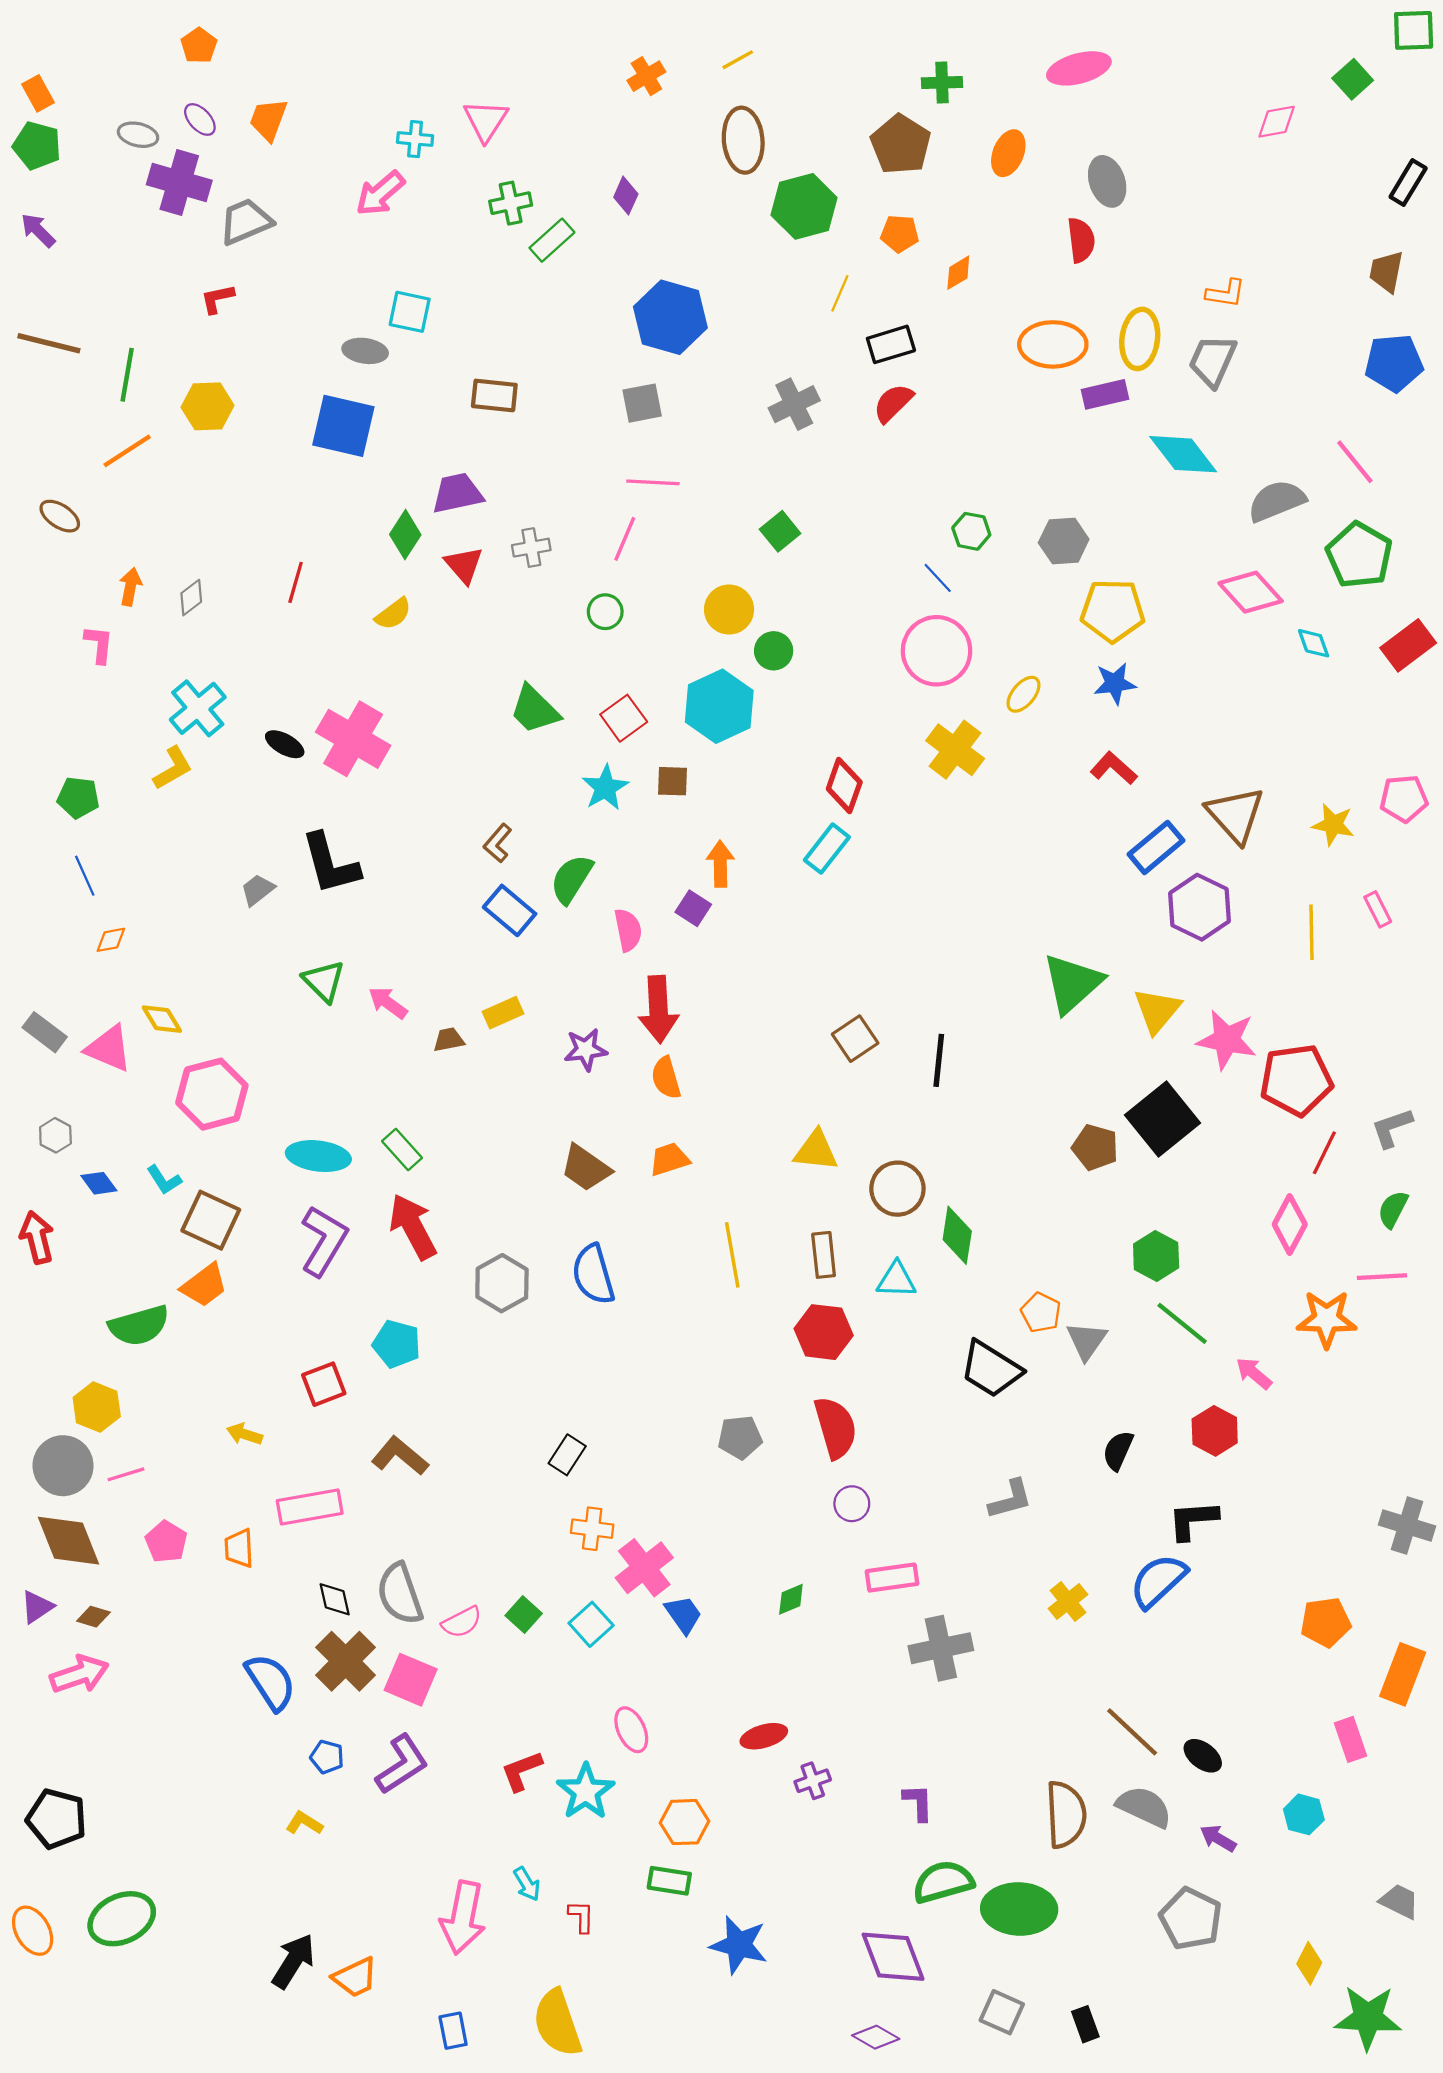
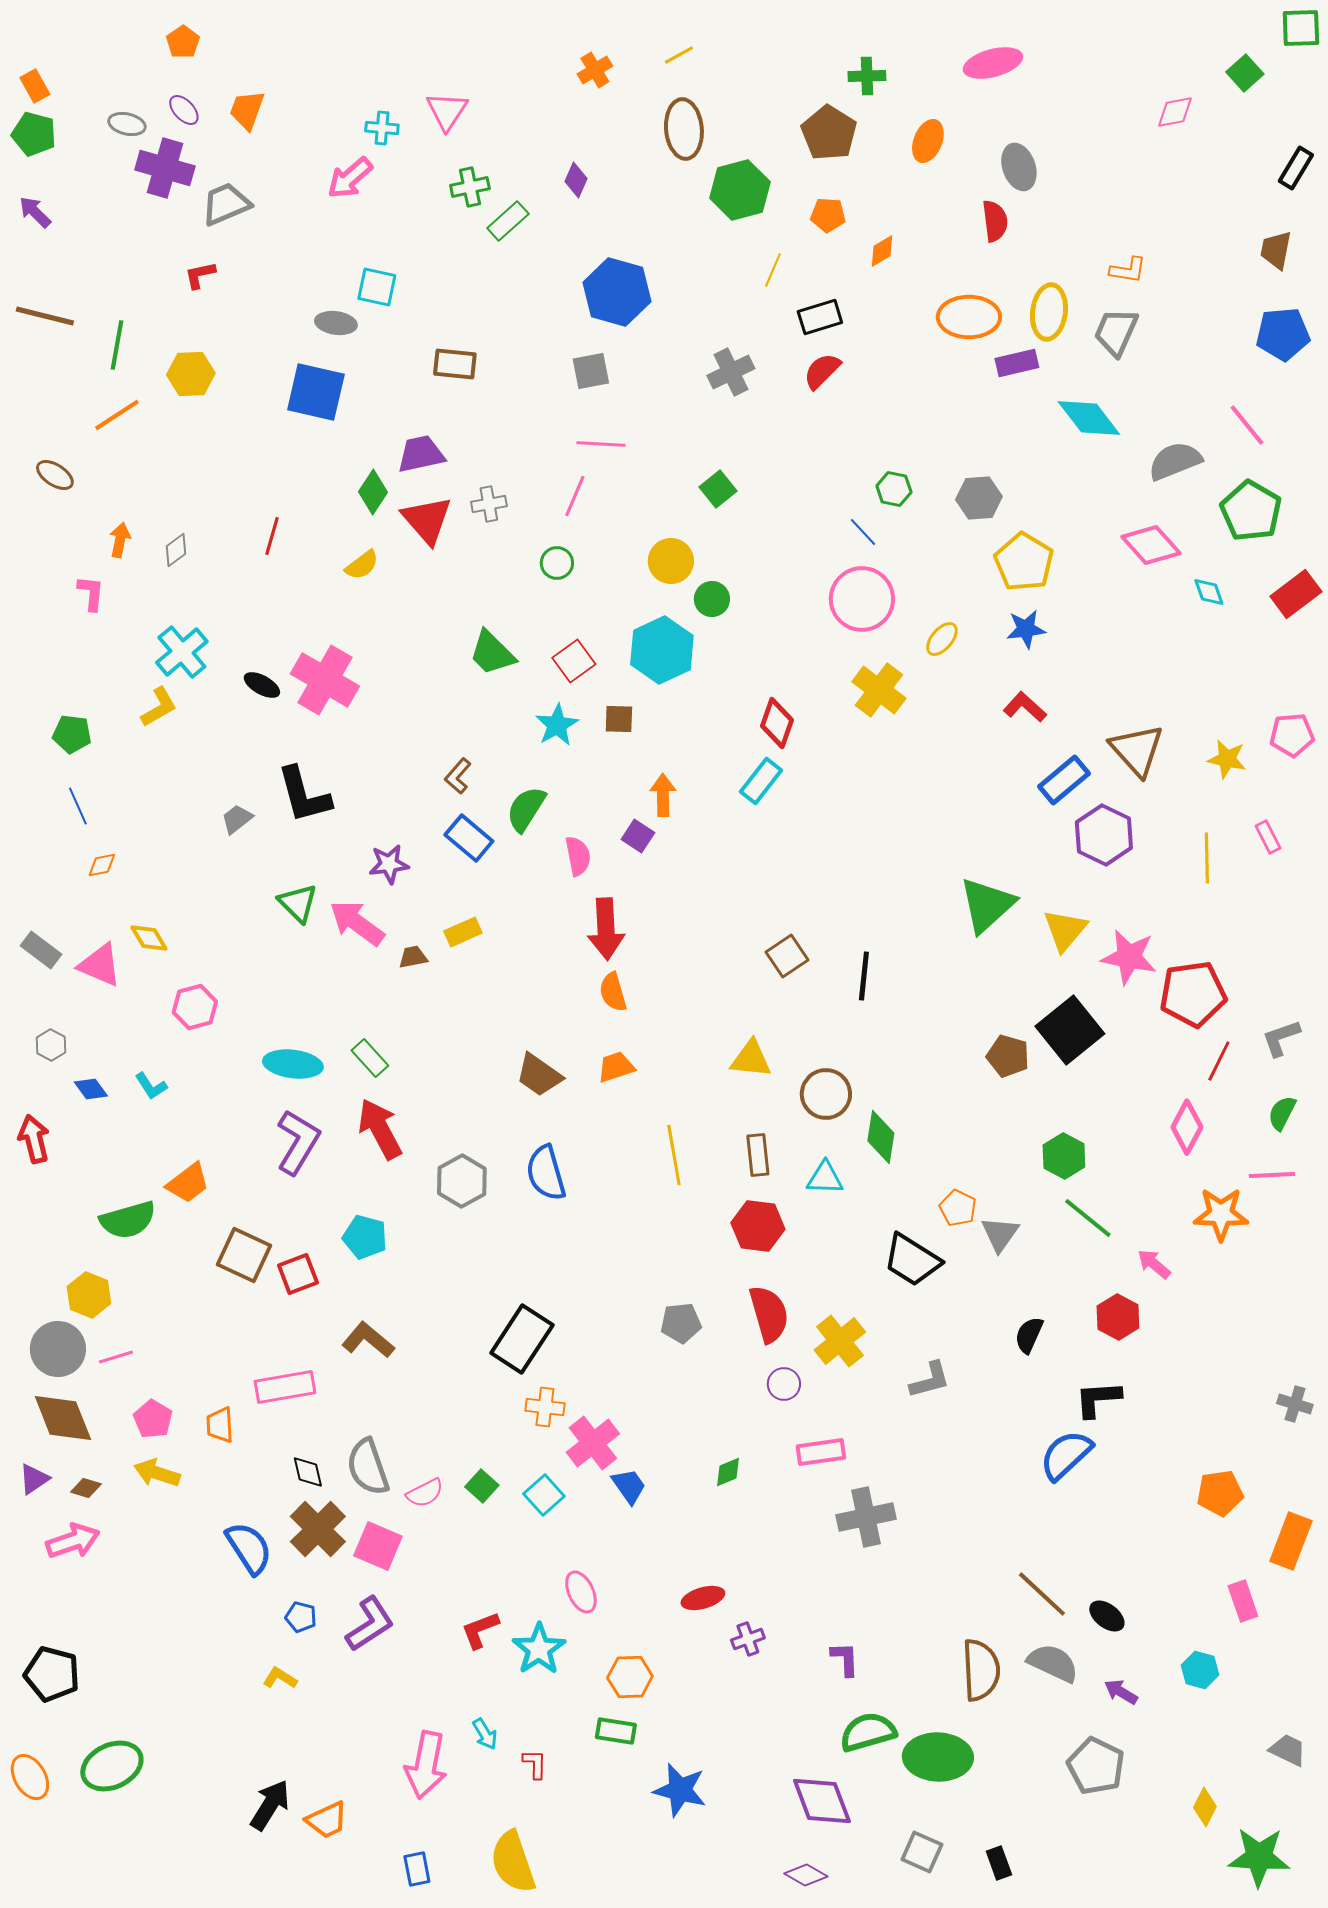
red triangle: (464, 565) -> (427, 520), size x1.4
yellow pentagon: (1113, 611) -> (1024, 562), turned 30
pink arrow: (388, 1003) -> (357, 923), size x1.5
purple star: (586, 1050) -> (389, 864), moved
pink hexagon: (212, 1094) -> (195, 1007), size x0.7
brown square: (211, 1220) -> (244, 1255), moved
yellow arrow: (244, 1434) -> (157, 1473), moved, size x1.4
black rectangle: (567, 1455) -> (522, 1339), size x1.8
gray cross: (1407, 1525) -> (1295, 1404), size x0.7
yellow cross: (1068, 1601) -> (840, 1341), moved, size x1.4

